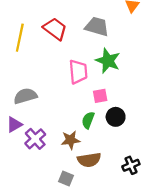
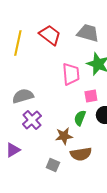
purple triangle: (14, 125) -> (13, 150), moved
purple cross: (35, 139) -> (32, 120), moved
gray square: (66, 179) -> (53, 165), moved

